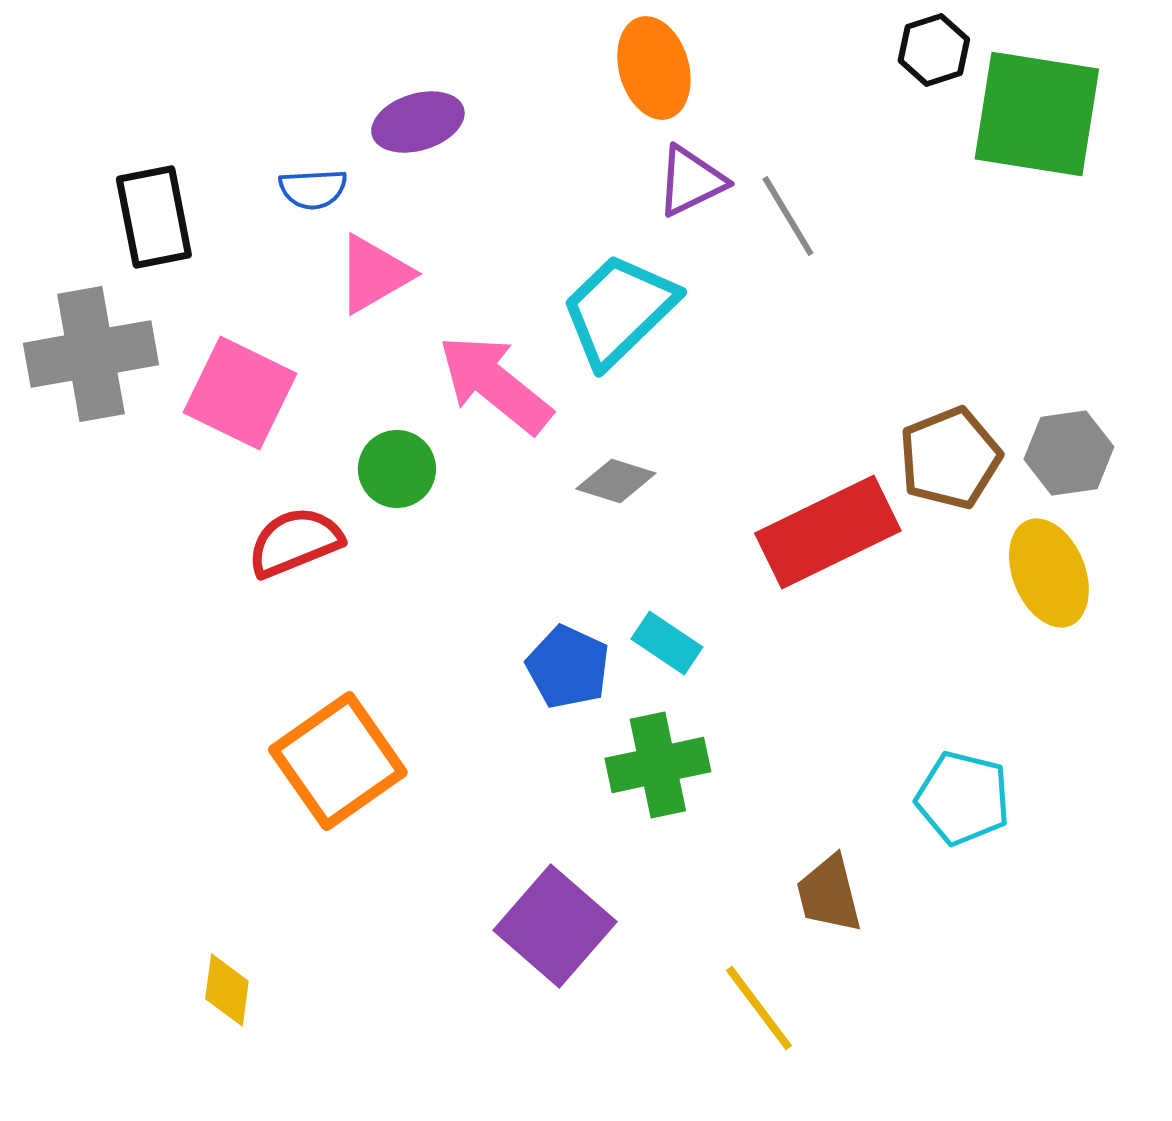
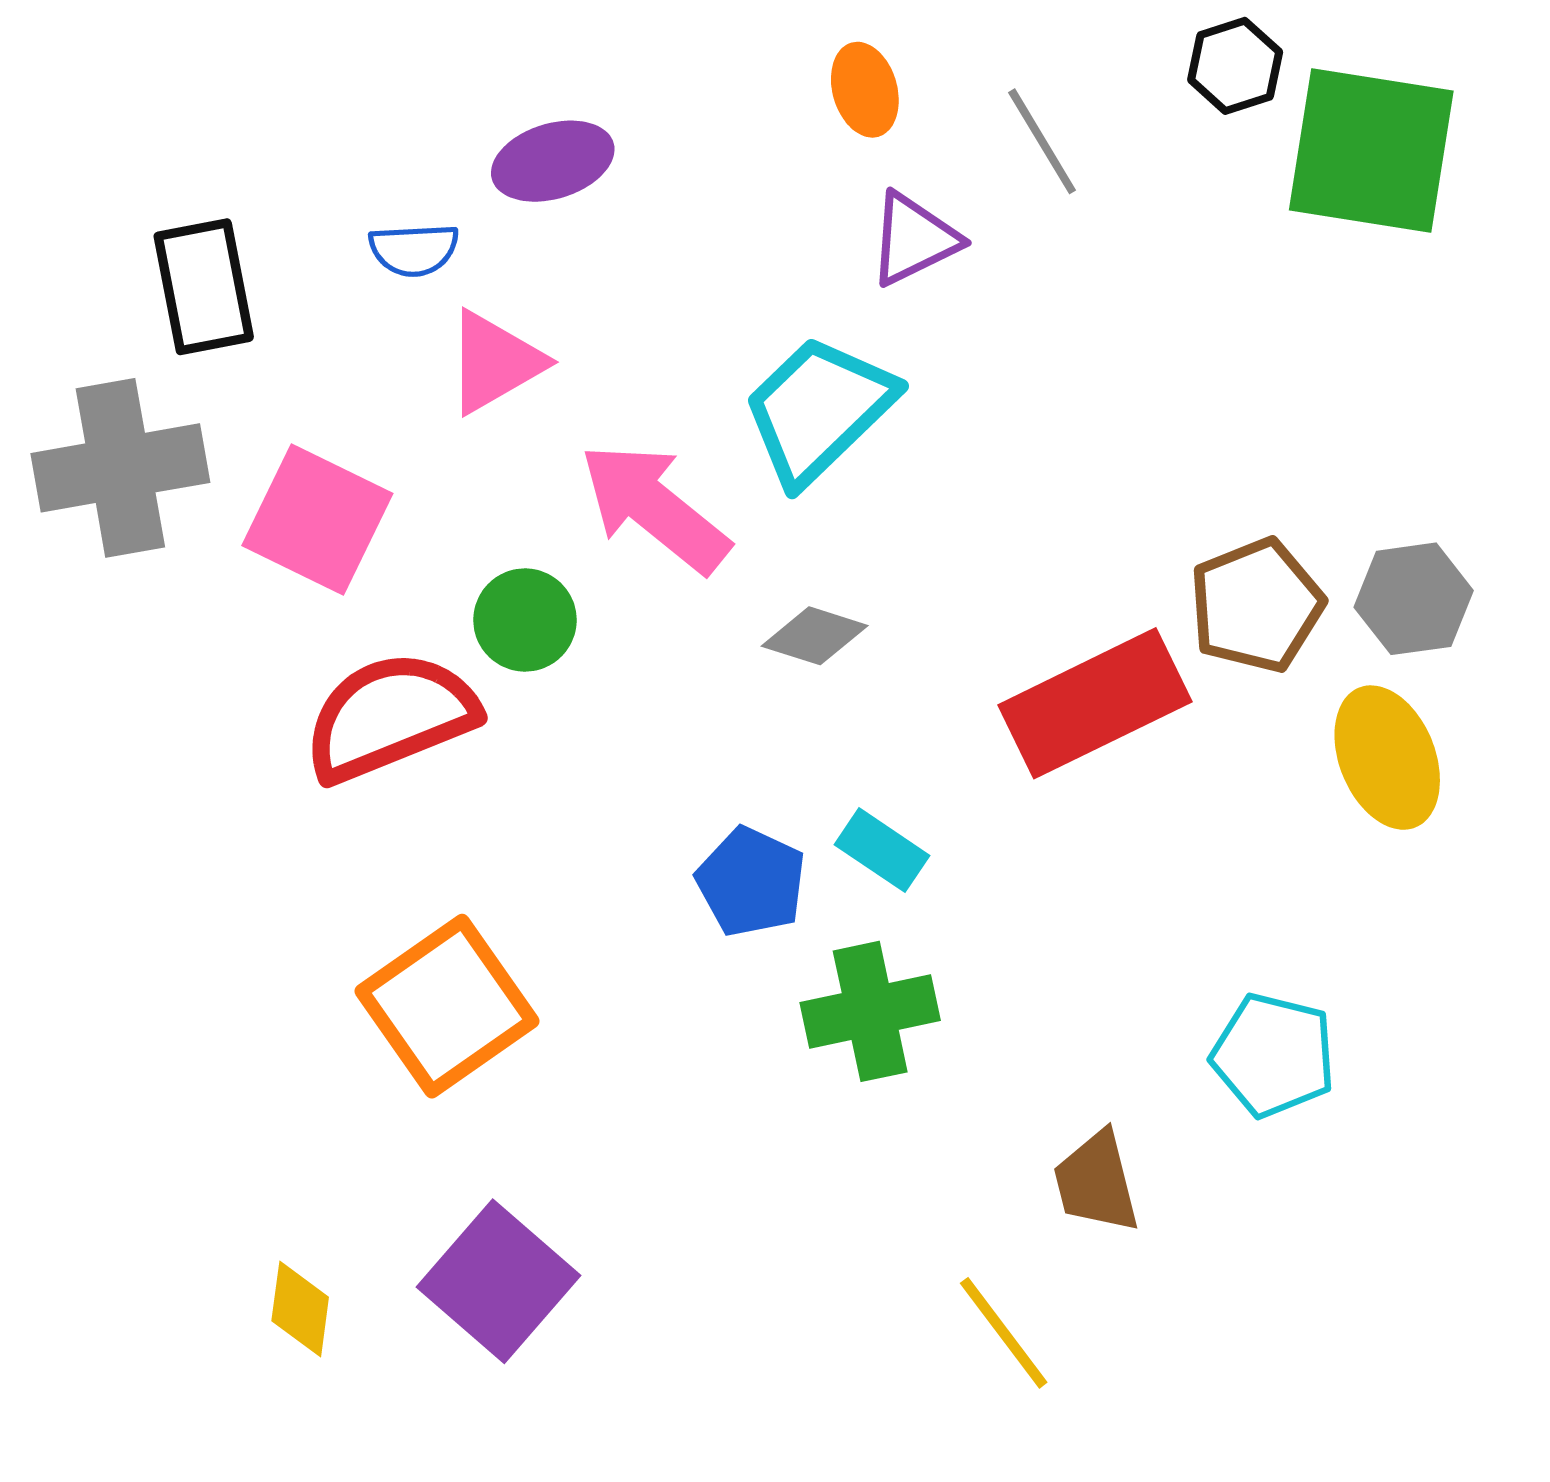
orange ellipse: (654, 68) -> (865, 90), size x0.7
gray line: (788, 216) -> (1042, 141), moved
red semicircle: (295, 542) -> (390, 717), size x1.4
purple square: (555, 926) -> (499, 1281), moved

